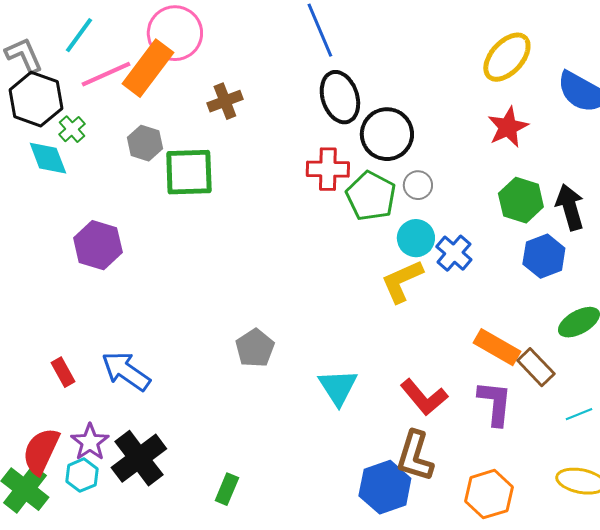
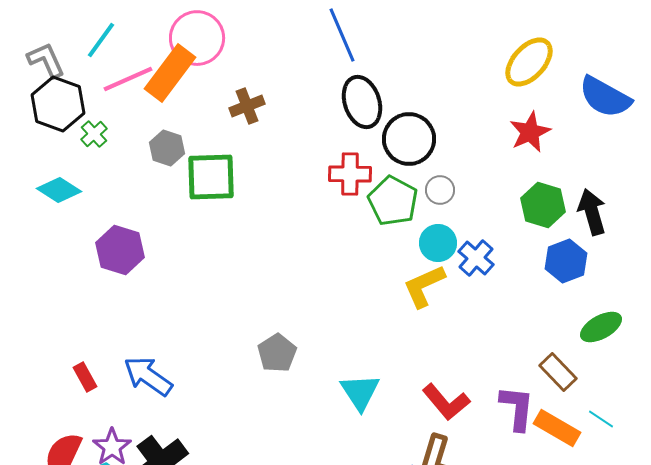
cyan diamond: (48, 158) -> (59, 190), moved, turned -36
orange rectangle: (497, 347) -> (557, 428), moved
cyan line: (579, 414) -> (601, 419), turned 56

